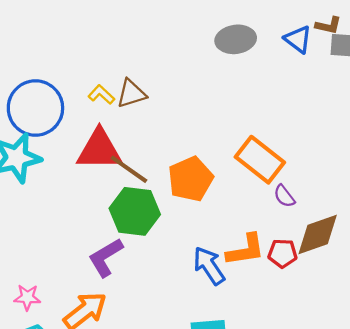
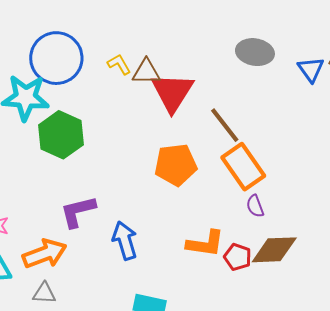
red triangle: (99, 150) -> (172, 92), moved, turned 45
brown line: (129, 169) -> (225, 125), moved
green hexagon: (135, 211) -> (61, 135), moved
blue arrow: (209, 266) -> (125, 241), moved

